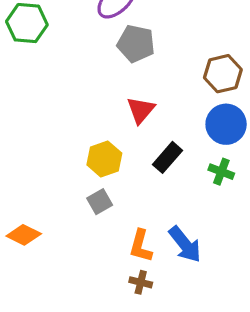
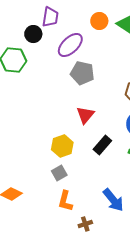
orange L-shape: (141, 246) -> (65, 201), moved
brown cross: (141, 282) -> (85, 224), turned -32

